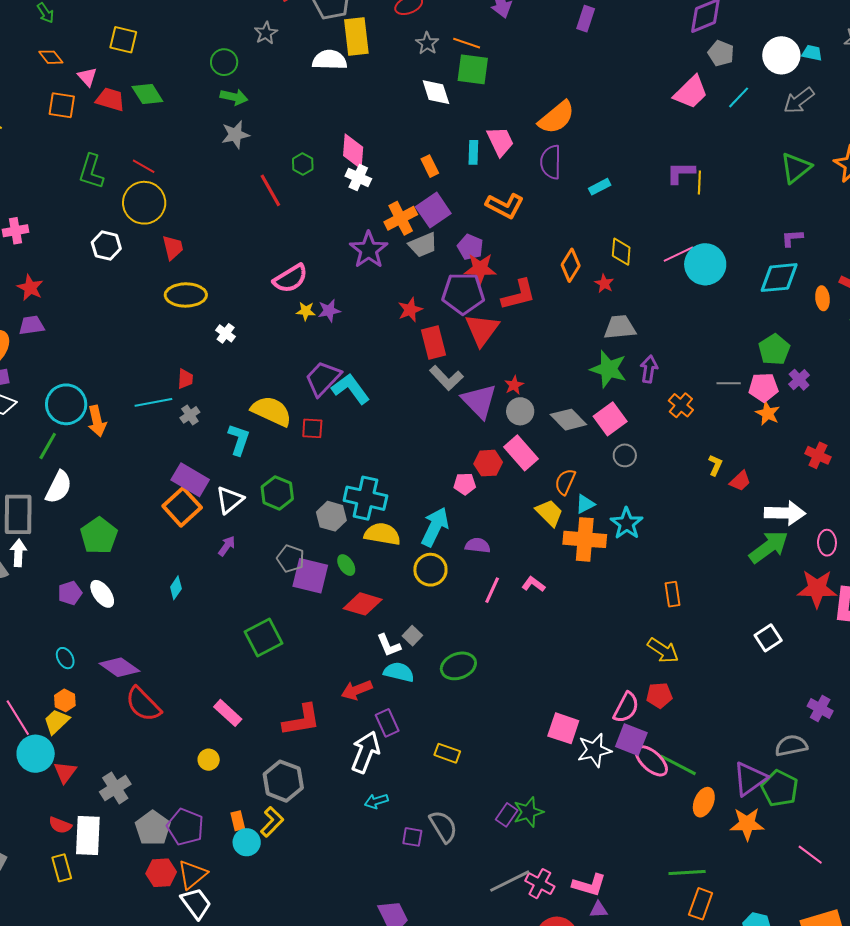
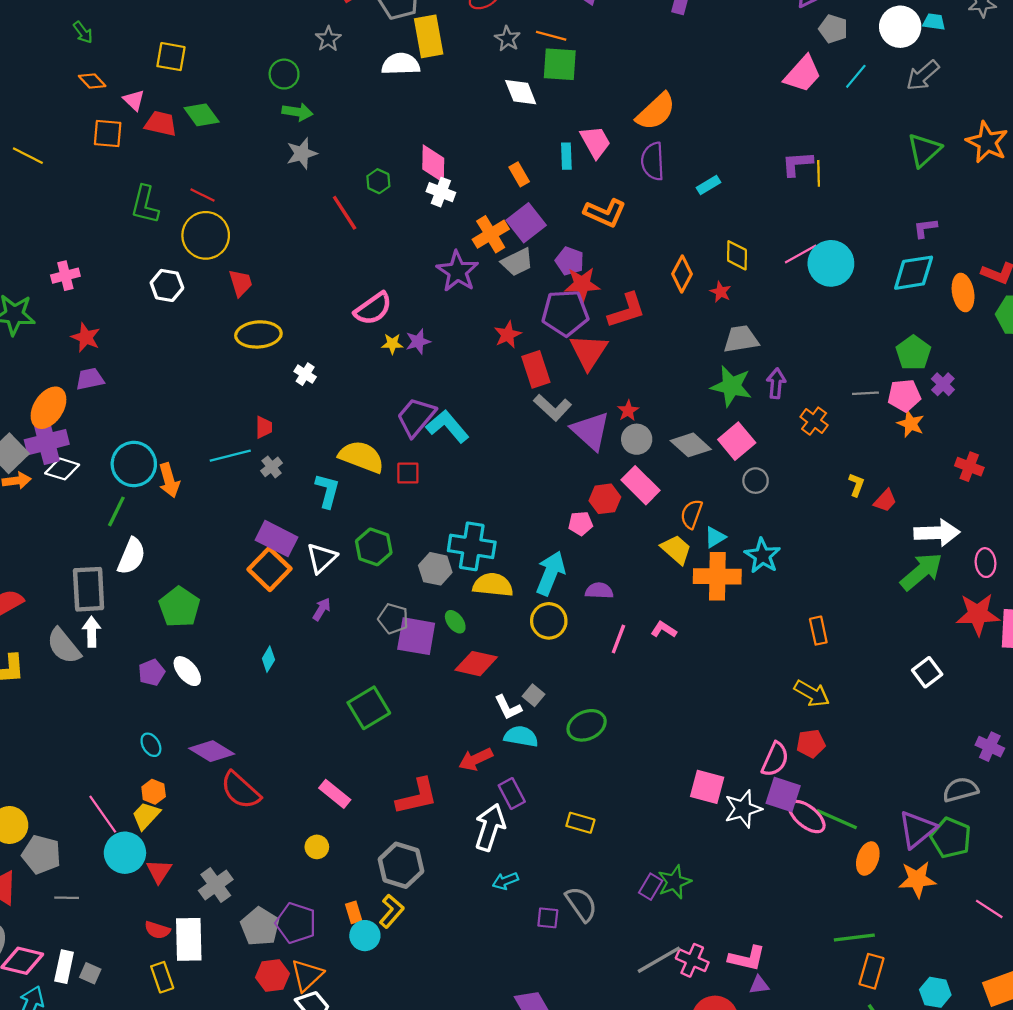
orange ellipse: (822, 298) -> (963, 292), size x1.4

